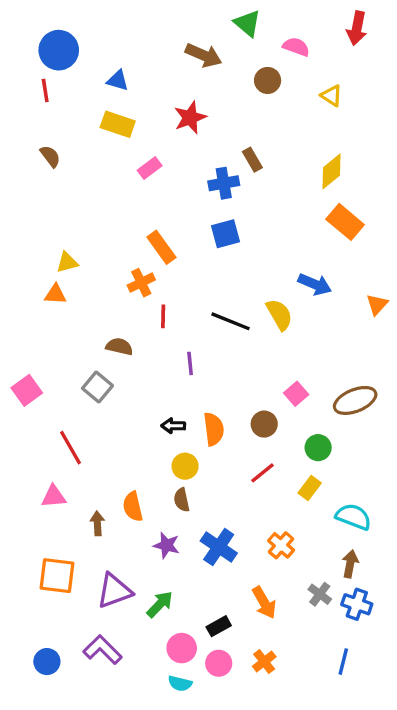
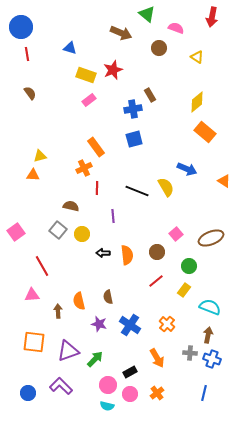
blue circle: (59, 50) -> (21, 27), moved
yellow rectangle: (118, 124) -> (86, 75), moved
orange triangle: (377, 304) -> (224, 181), turned -40
yellow circle: (185, 466) -> (82, 234), moved
gray cross: (320, 594) -> (190, 353), turned -32

